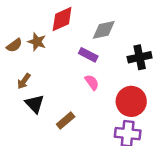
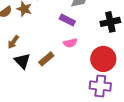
pink semicircle: (92, 82) -> (70, 43), turned 112
brown rectangle: (66, 120) -> (46, 59), moved

